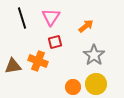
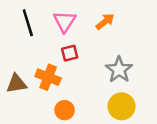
orange arrow: (86, 26) -> (105, 21), moved
orange circle: (73, 87) -> (65, 110), moved

